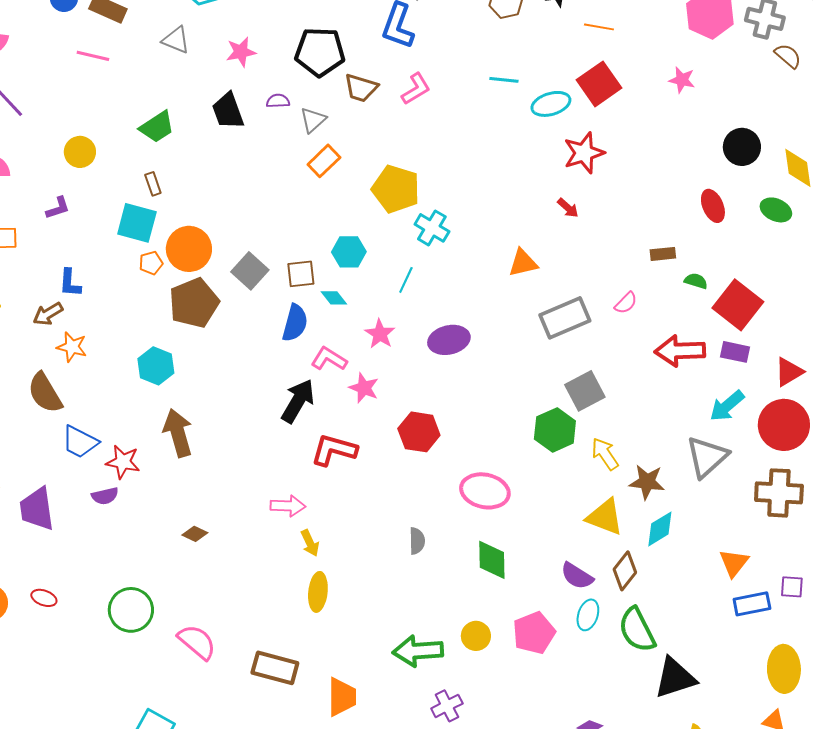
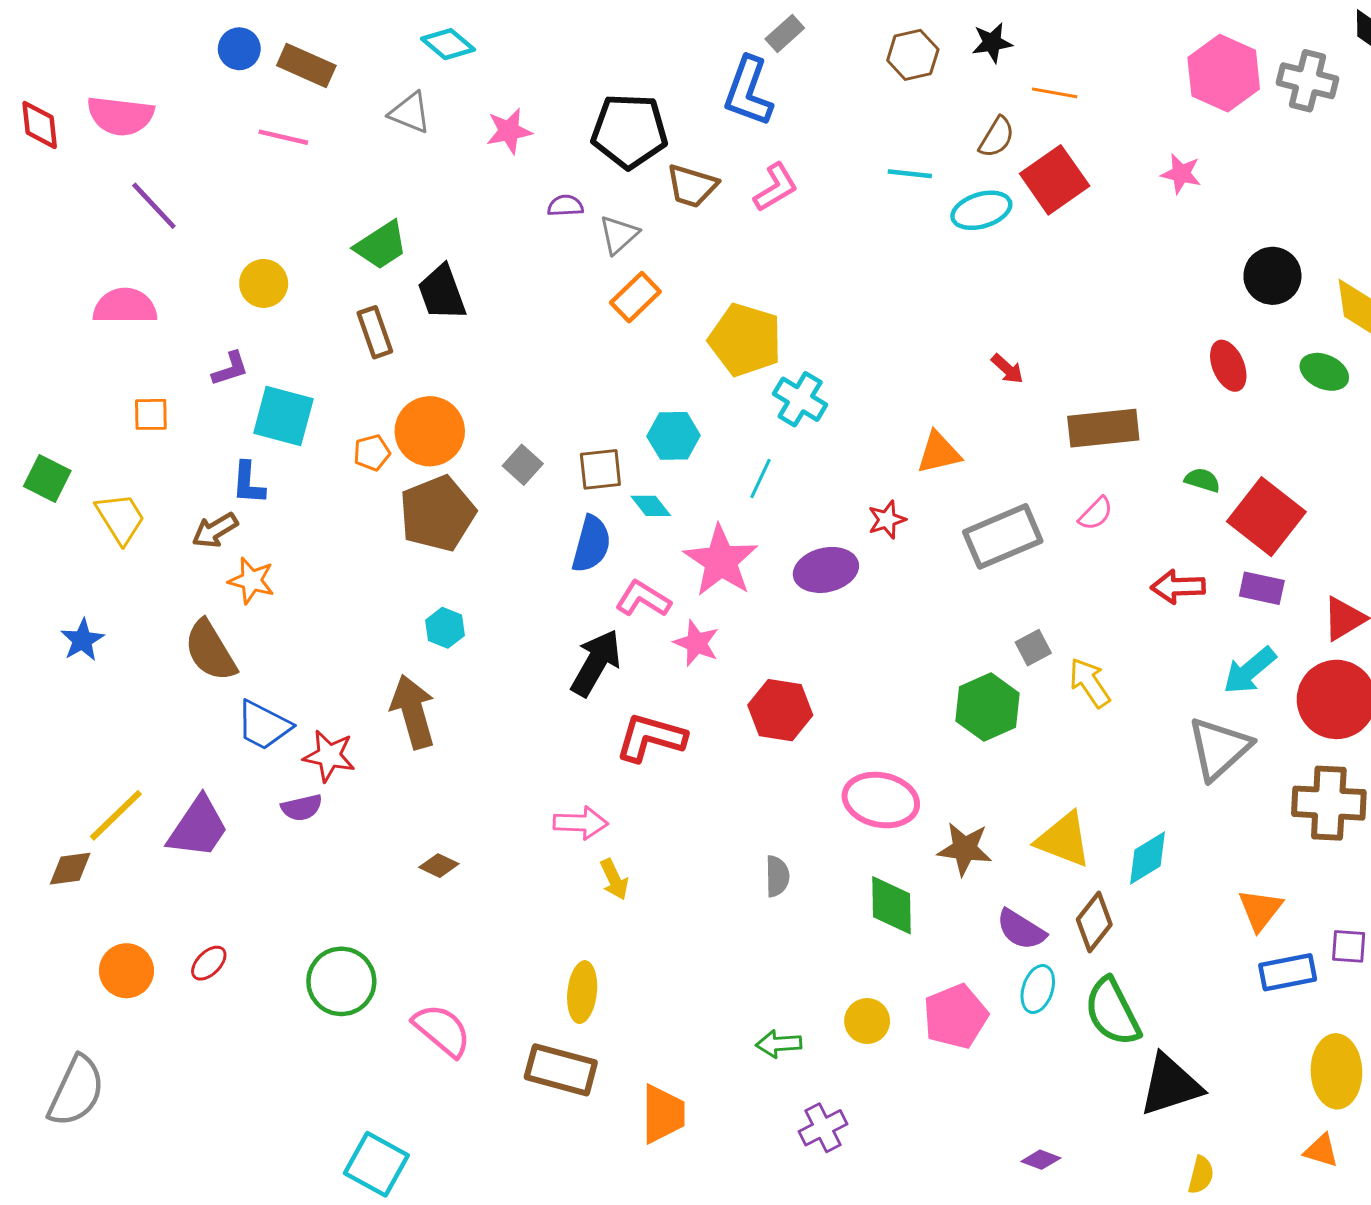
brown semicircle: (788, 56) -> (997, 137), moved, turned 80
black trapezoid: (228, 111) -> (442, 293), moved
red star: (584, 153) -> (887, 520), moved, size x0.6
brown rectangle: (153, 184) -> (375, 332), size x1.4
cyan square: (137, 223) -> (283, 416), moved
brown rectangle: (663, 254) -> (1103, 428), moved, size x1.8
gray square: (250, 271) -> (523, 465), size x0.7
pink star: (380, 334) -> (721, 561), size x1.6
red arrow: (680, 351) -> (1178, 587), size x0.7
cyan hexagon: (156, 366) -> (445, 628), moved, size x0.7
gray square: (585, 391) -> (1033, 648), size x0.6
yellow arrow: (605, 454) -> (1090, 683), moved
brown star: (647, 482) -> (965, 849), moved
purple trapezoid: (37, 509) -> (198, 827), turned -138
yellow ellipse: (318, 592) -> (582, 992), moved
red ellipse: (44, 598) -> (209, 963), turned -65
green arrow: (418, 651) -> (779, 1044), size x0.6

